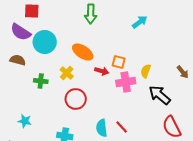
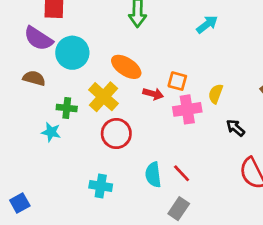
yellow cross: (67, 73) -> (104, 97), size x1.5
black arrow: (160, 95) -> (235, 128), size x0.6
cyan star: (25, 121) -> (51, 132), moved

